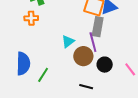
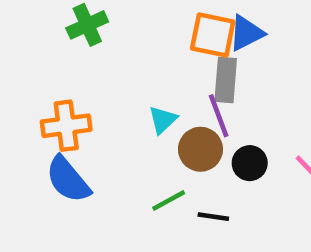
orange cross: (31, 18) -> (66, 126), moved, size x1.5
blue semicircle: (23, 64) -> (68, 179), turned 145
green line: (43, 75) -> (169, 201), moved, turned 35

